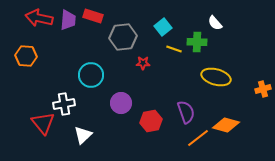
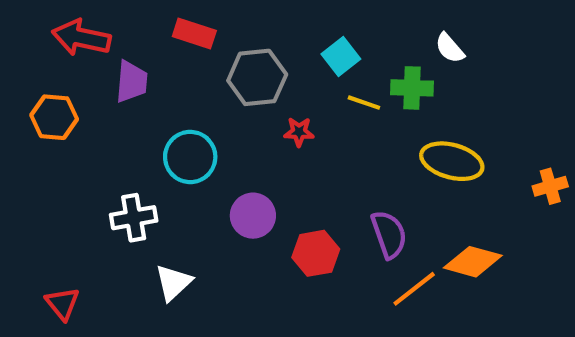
purple trapezoid: (68, 20) -> (132, 82), moved
red triangle: (43, 123) -> (62, 304), moved, size x0.7

